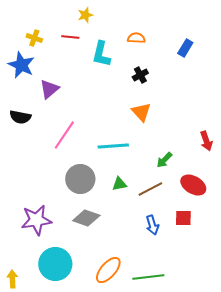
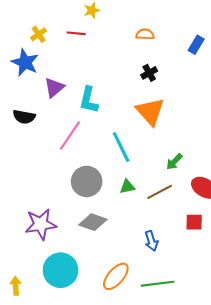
yellow cross: (34, 38) -> (39, 34), turned 35
cyan L-shape: (101, 54) -> (89, 100), moved
orange triangle: (141, 112) -> (150, 112), size x1.4
cyan line: (113, 146) -> (121, 147), turned 68
blue arrow: (152, 225) -> (151, 241), moved

